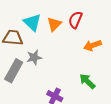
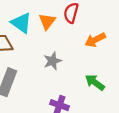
gray star: (34, 57) -> (52, 61), moved

